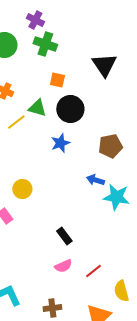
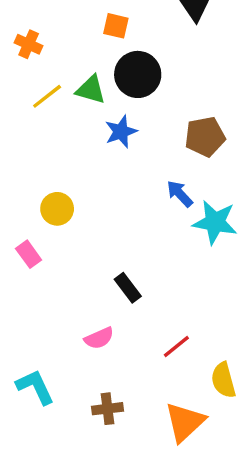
green triangle: (37, 108) -> (91, 90), moved
blue arrow: (95, 180) -> (180, 194), turned 30
pink semicircle: (63, 266) -> (99, 338), moved

